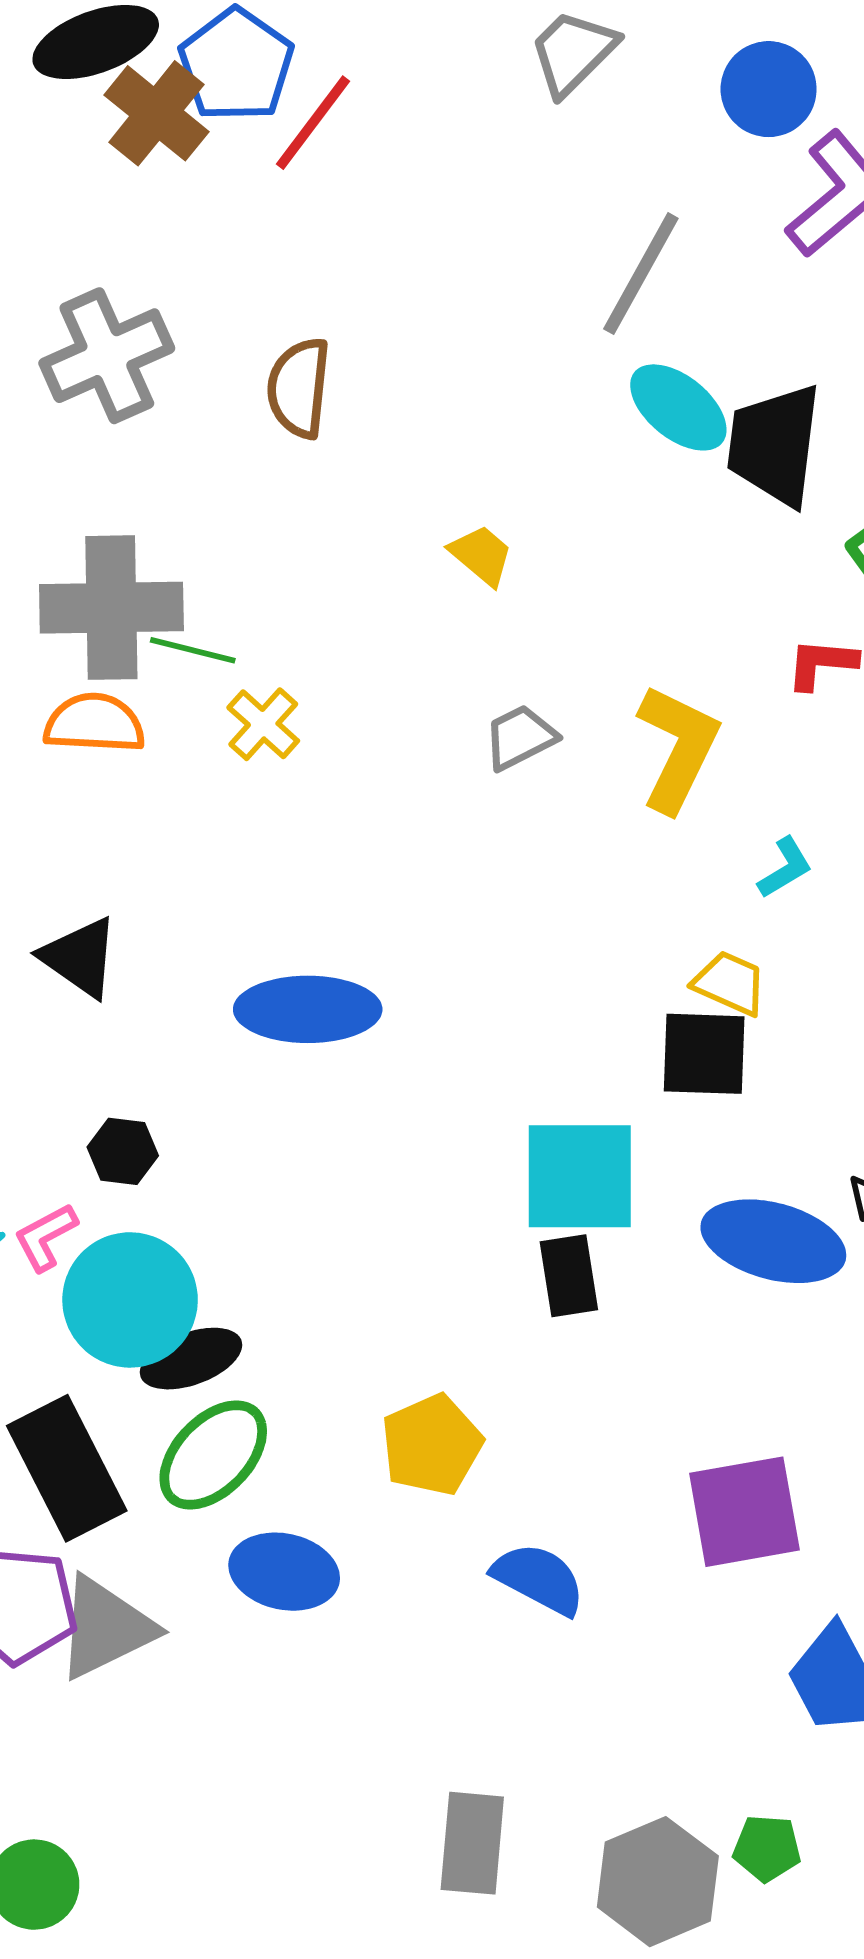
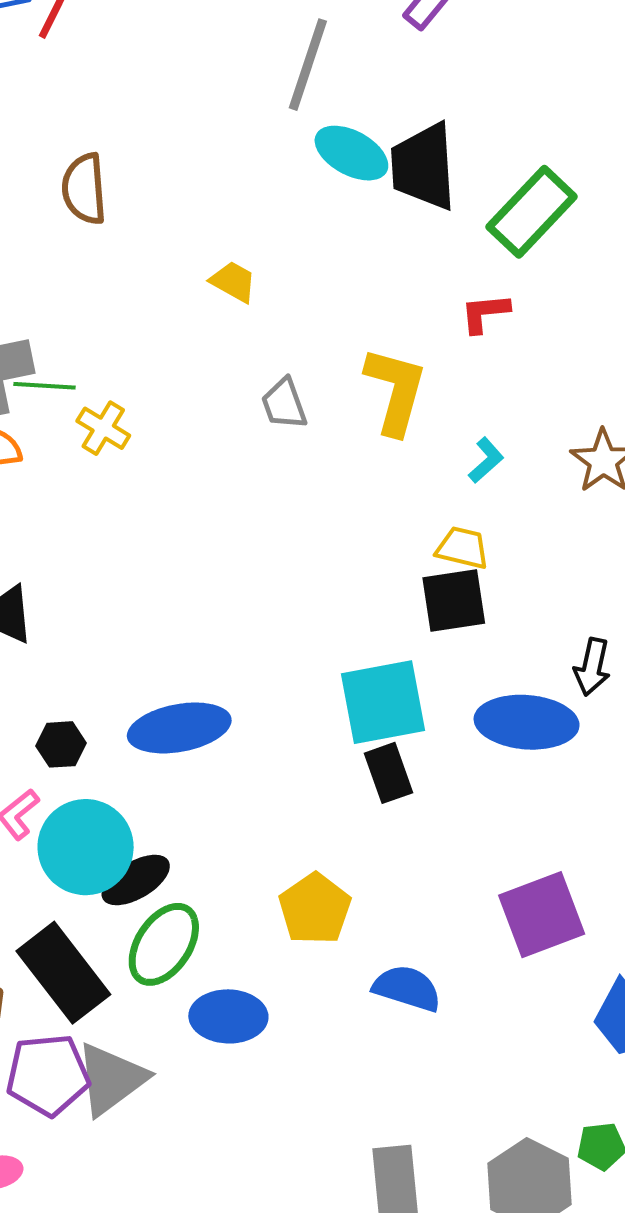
gray trapezoid: (520, 737) -> (284, 404), turned -72
blue ellipse: (308, 1009) -> (179, 728), moved

